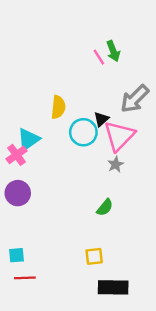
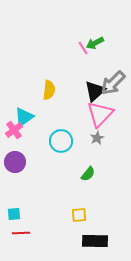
green arrow: (113, 51) -> (95, 43), turned 84
black triangle: (101, 119) -> (95, 91), moved, size x1.6
cyan circle: (83, 132) -> (61, 141), moved

